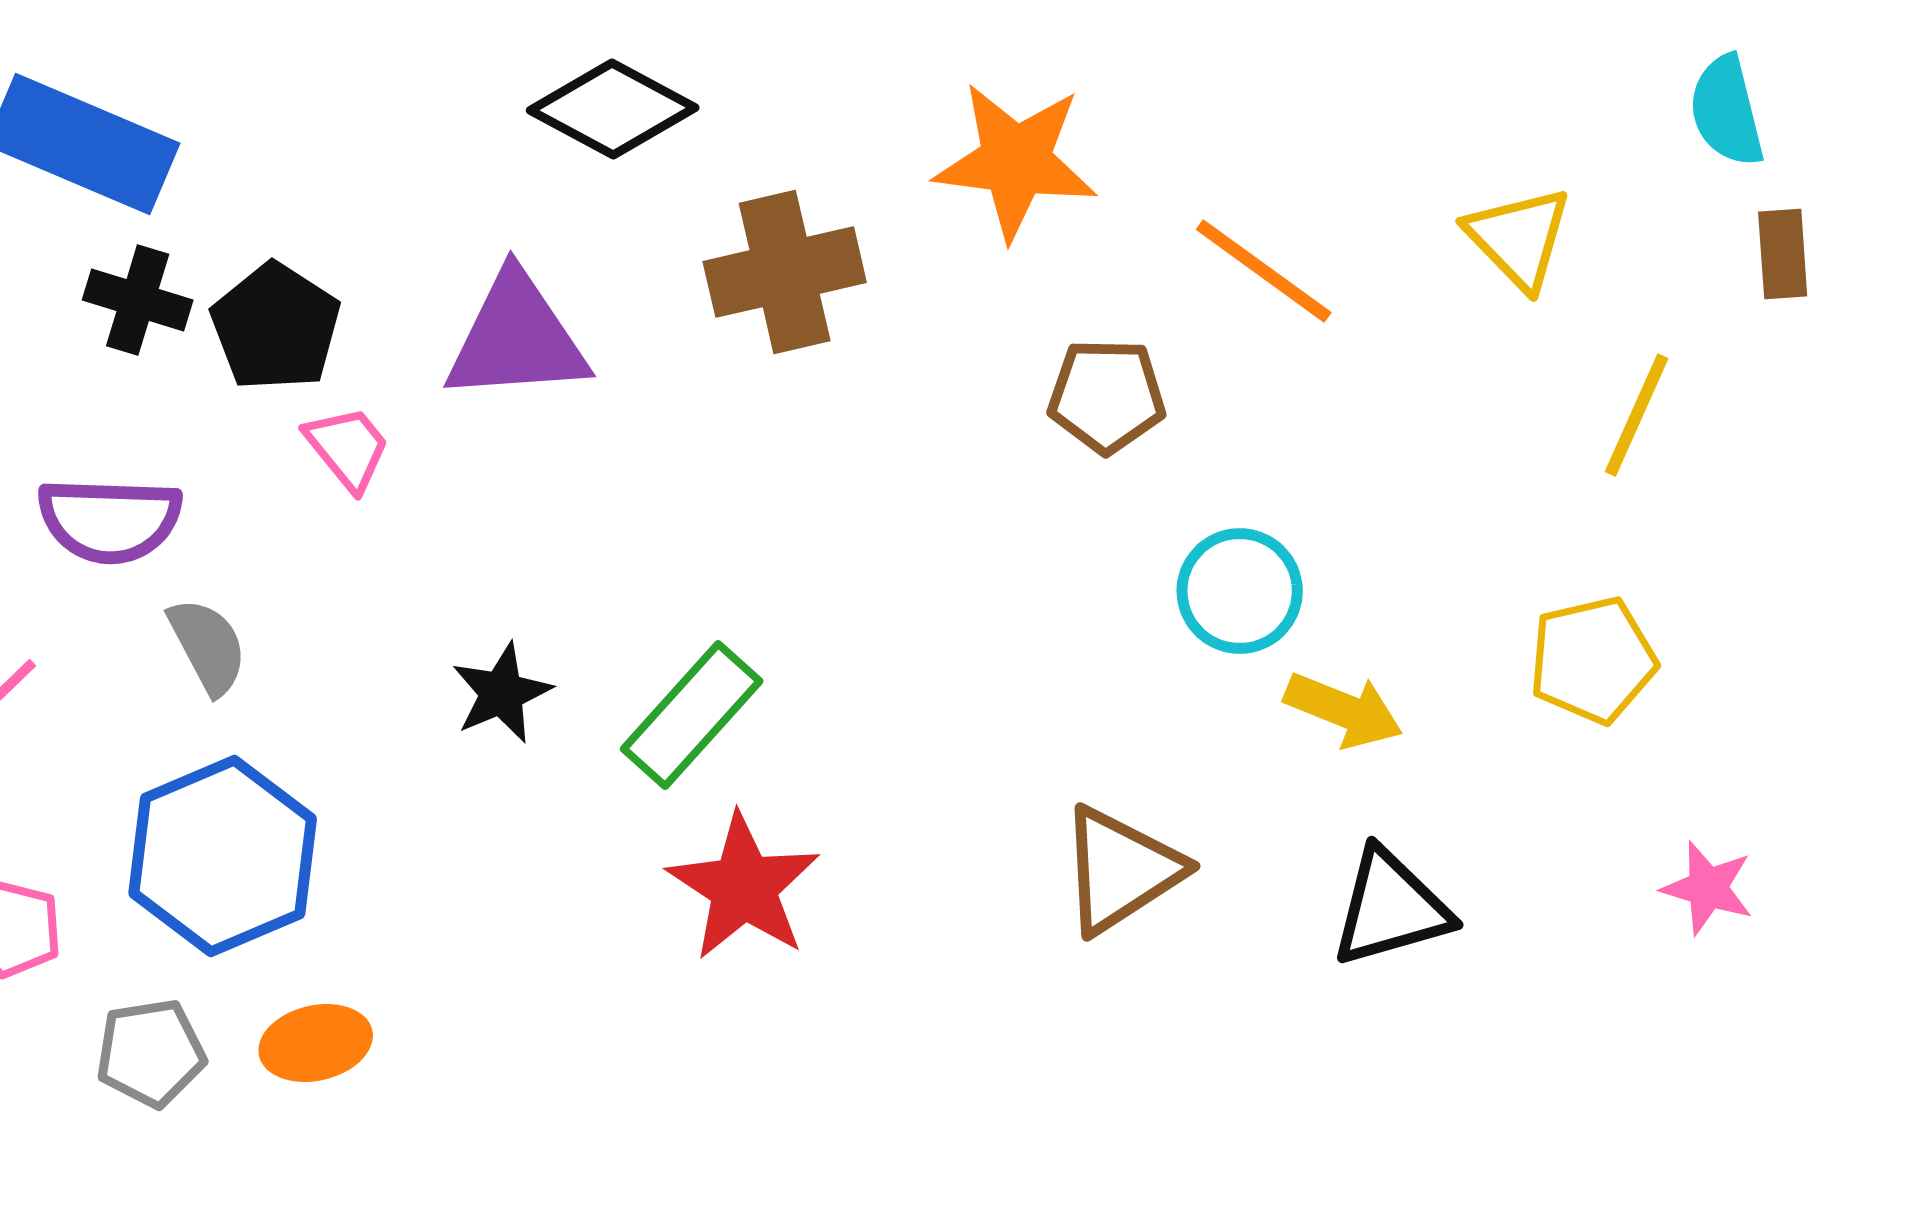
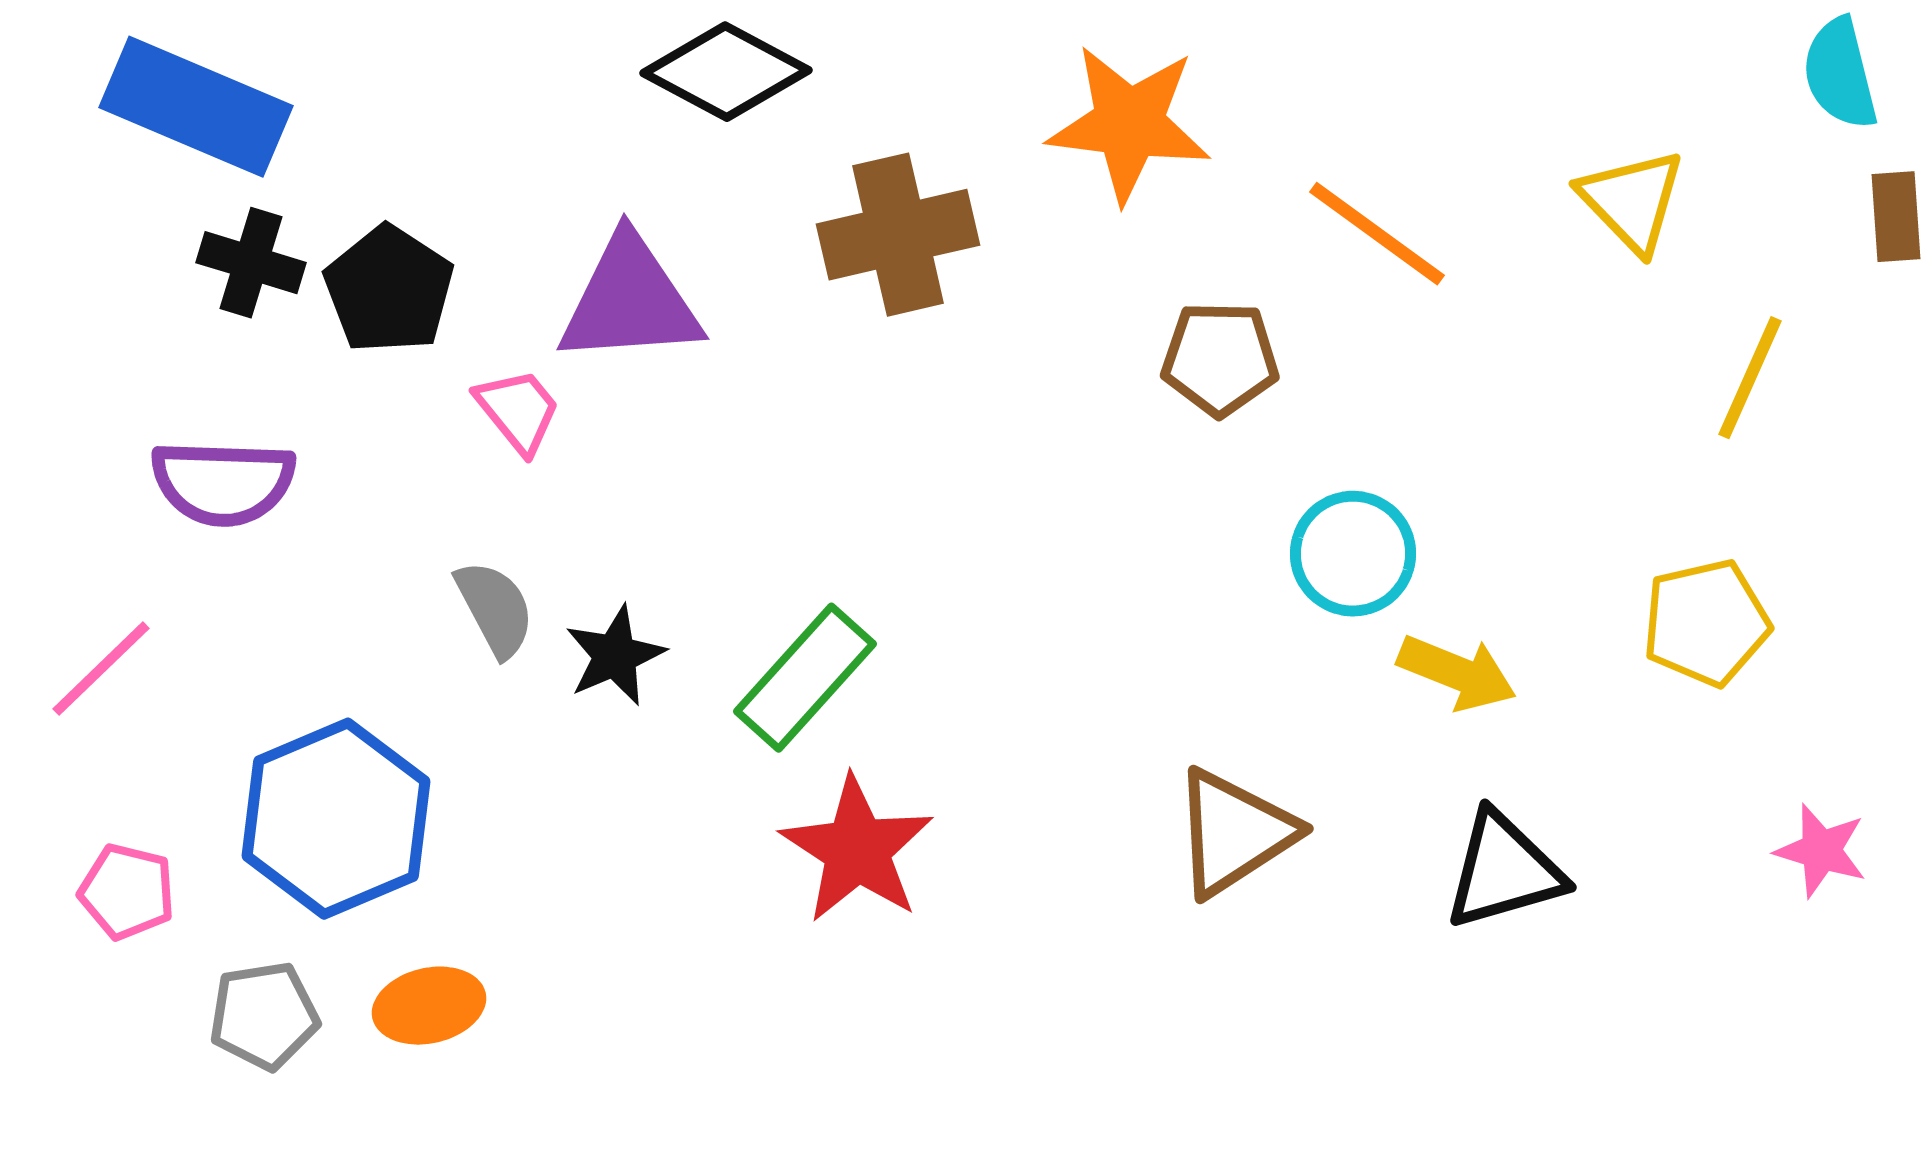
pink trapezoid: (348, 448) -> (518, 411), moved
gray semicircle: (208, 646) -> (495, 609), moved

